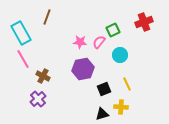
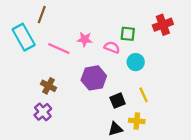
brown line: (47, 17) -> (42, 15), moved
green square: (113, 30) -> (128, 34), turned 32
pink star: (80, 42) -> (85, 39), moved
pink semicircle: (99, 42) -> (112, 47), turned 72
pink line: (23, 59) -> (59, 48), moved, turned -36

